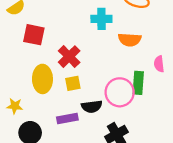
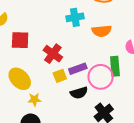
yellow ellipse: (42, 79) -> (20, 79), moved, turned -35
yellow star: (15, 106) -> (34, 100), moved
purple rectangle: (67, 118) -> (78, 69), moved

